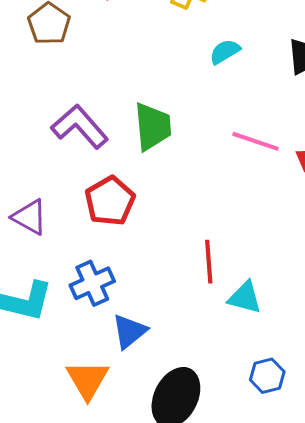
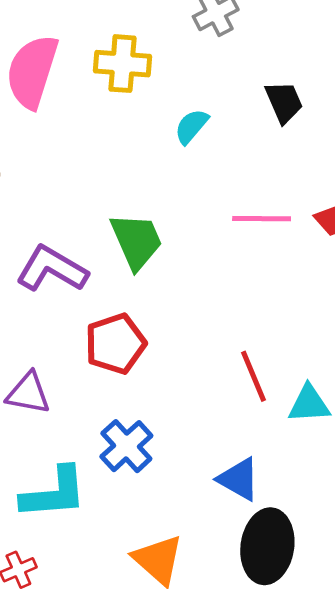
red pentagon: (110, 201) -> (115, 344), turned 30
blue triangle: (129, 331) -> (239, 479), moved, turned -33

